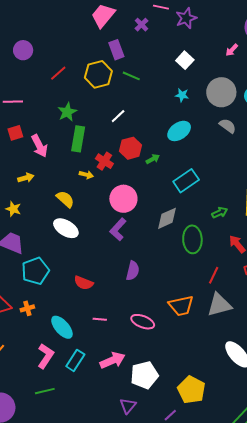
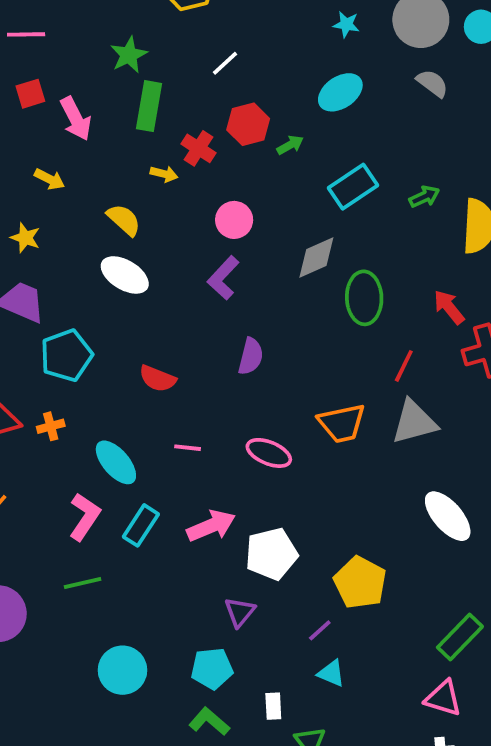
yellow arrow: (26, 178) -> (49, 179), turned 42
pink circle: (123, 199) -> (234, 220), size x0.7
green arrow: (220, 212) -> (424, 197), moved

